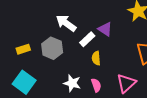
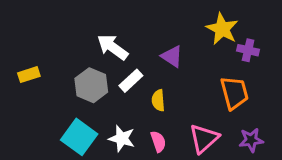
white rectangle: (87, 39) -> (131, 81), moved
yellow rectangle: (23, 49) -> (29, 75), moved
cyan square: (24, 82) -> (79, 137), moved

